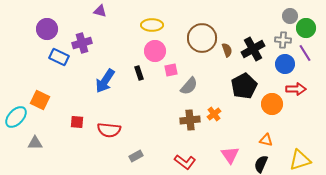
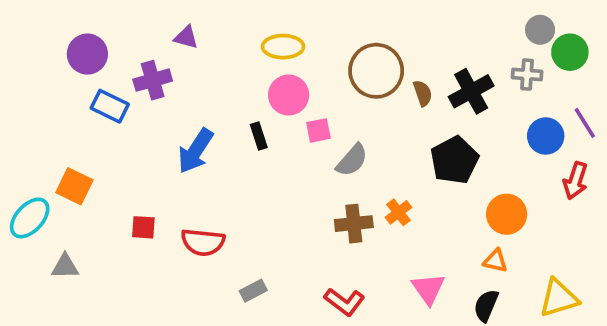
purple triangle: (100, 11) -> (186, 37), moved
purple line: (305, 53) -> (585, 123), moved
blue circle: (285, 64) -> (546, 136), moved
red arrow: (296, 89) -> (575, 181), moved, turned 108
orange circle: (272, 104) -> (507, 214), moved

